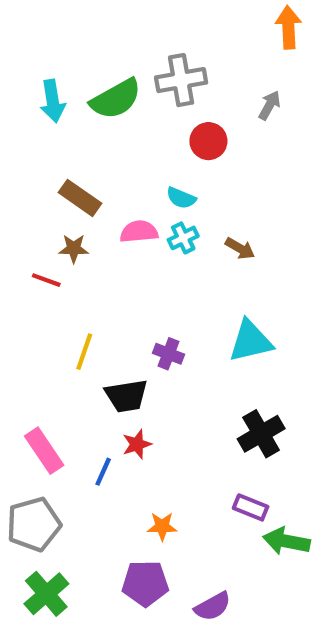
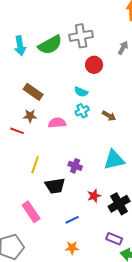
pink semicircle: (139, 232) -> (57, 123), moved
red star: (137, 444) -> (94, 196), moved
pink rectangle: (44, 451) -> (31, 212), moved
blue line: (103, 472) -> (72, 220), moved, turned 40

